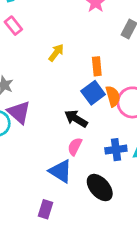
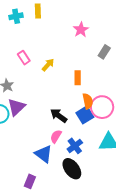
pink rectangle: (13, 26) -> (24, 58), moved
blue square: (93, 93) -> (85, 115), moved
purple triangle: (19, 112) -> (16, 107), turned 30
blue cross: (116, 150) -> (75, 146), moved, turned -35

